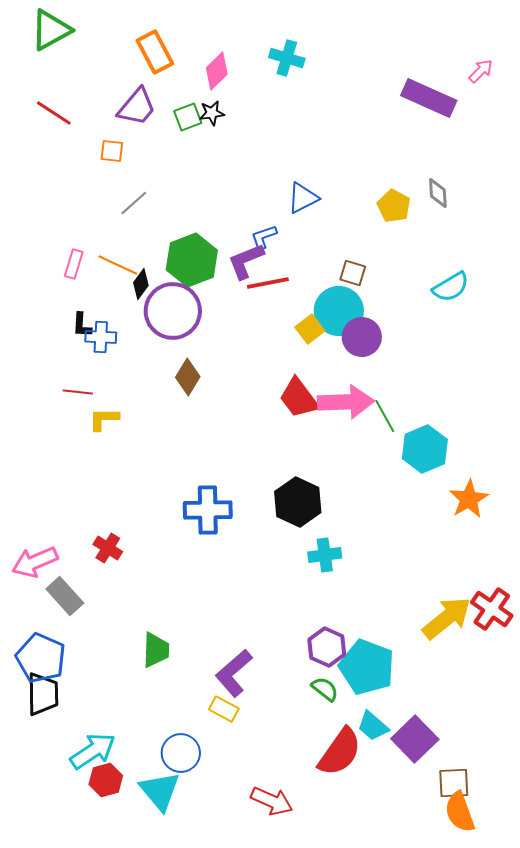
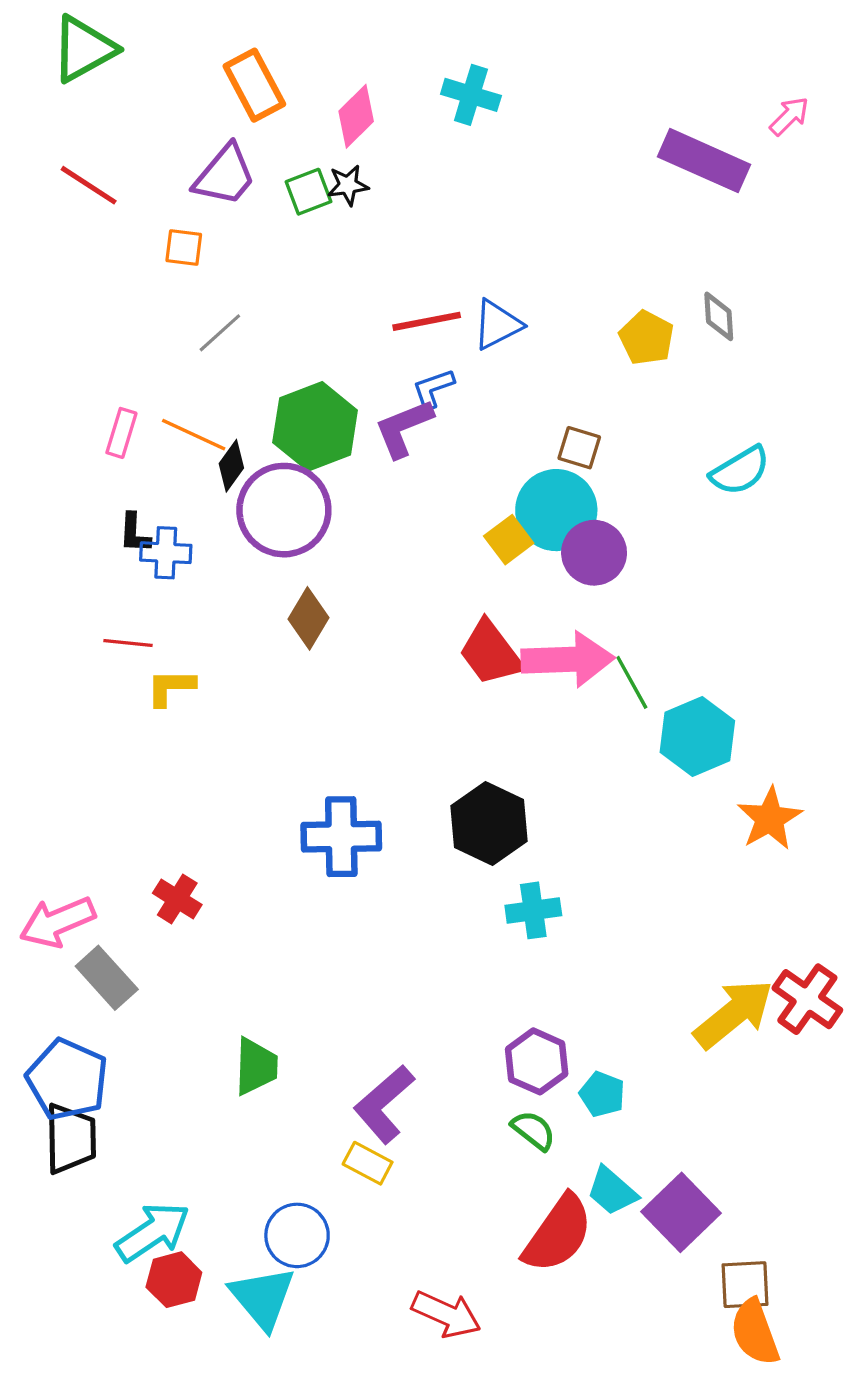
red line: (268, 283) -> (427, 321), moved
cyan pentagon: (367, 667) -> (602, 1094), size x0.5

